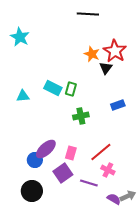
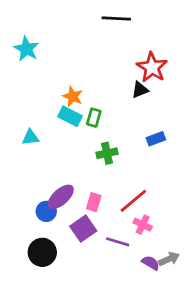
orange star: (92, 54) -> (73, 96), moved
black triangle: (106, 68) -> (140, 90), turned 32
cyan triangle: (23, 96) -> (30, 137), moved

